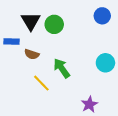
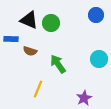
black triangle: (31, 21) -> (29, 20), turned -36
yellow line: (41, 83) -> (38, 89), moved, turned 66

